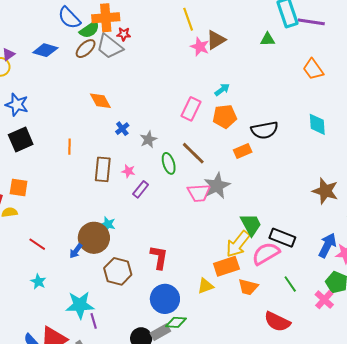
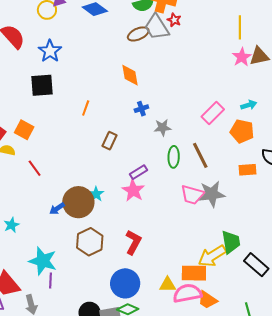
brown ellipse: (86, 49) -> (138, 34), moved
brown rectangle: (103, 169) -> (109, 141), size x0.7
pink star: (128, 171) -> (133, 190), moved, size x1.6
red line: (37, 244) -> (35, 168), moved
pink semicircle: (266, 254) -> (187, 293), moved

